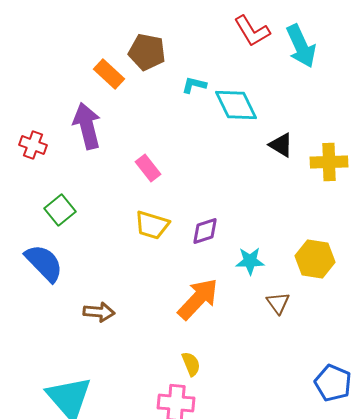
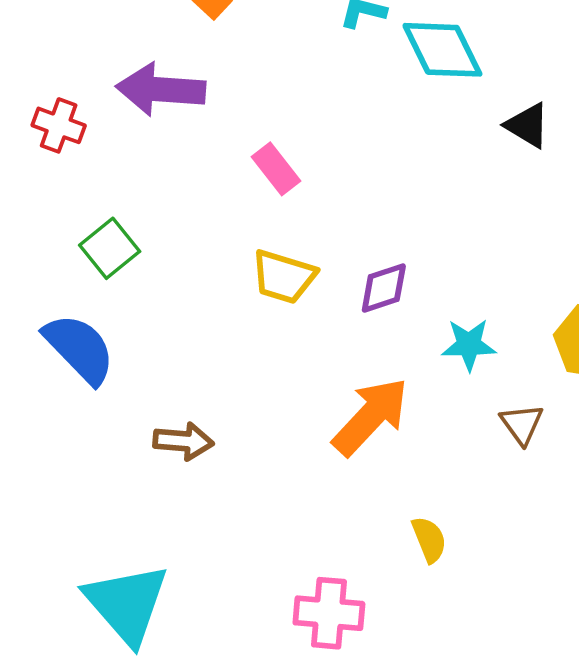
purple arrow: (87, 126) -> (161, 89), turned -72
yellow semicircle: (191, 364) -> (429, 539), moved

